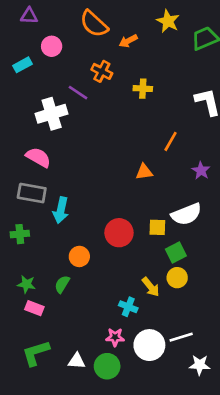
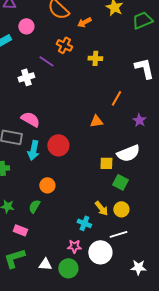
white cross: (52, 114) -> (26, 77), size x0.7
pink semicircle: (38, 157) -> (30, 119), moved
red circle: (119, 233) -> (58, 145), moved
green square: (176, 253) -> (120, 182), turned -35
yellow circle: (177, 278) -> (121, 209), moved
pink rectangle: (34, 308) -> (20, 230), moved
white line: (181, 337) -> (118, 234), moved

